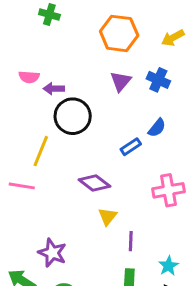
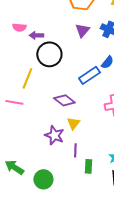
blue rectangle: (131, 147) -> (89, 75), size x1.5
purple line: (131, 241) -> (75, 150), moved
purple star: (52, 253) -> (54, 135), moved

